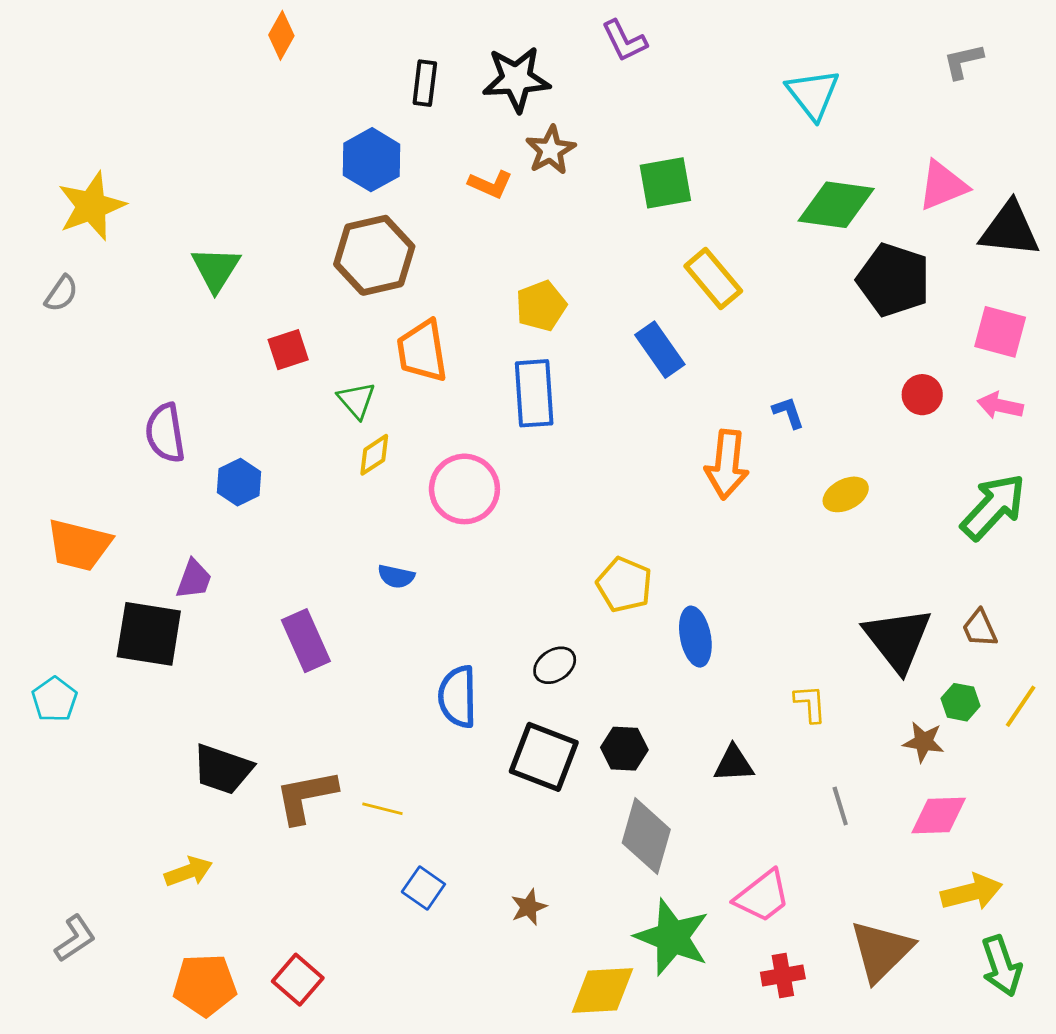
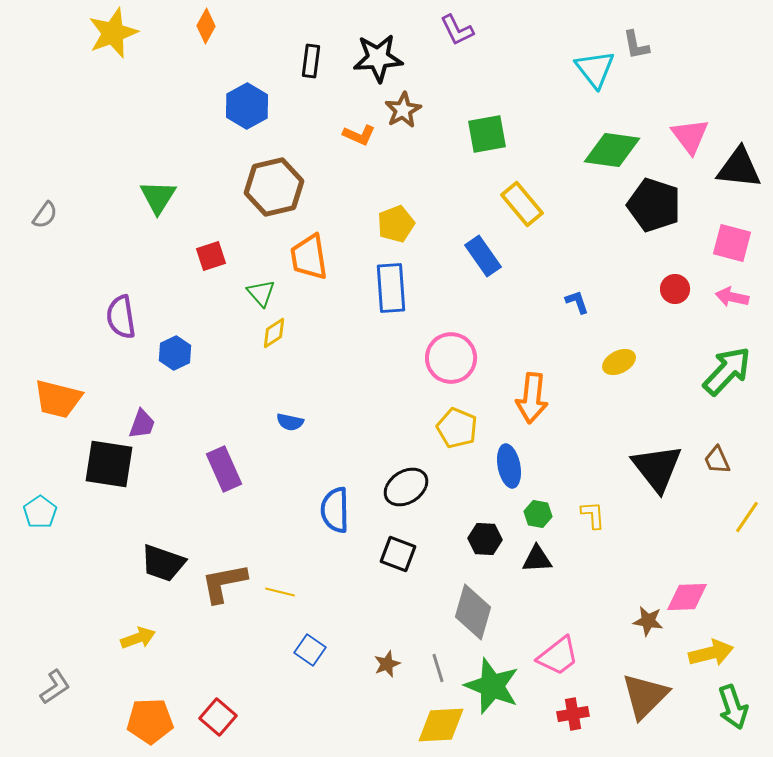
gray L-shape: (963, 61) -> (636, 45), moved, turned -88
blue hexagon: (372, 160) -> (247, 106), moved
pink triangle: (943, 186) -> (690, 136), turned -45
yellow star: (91, 206) -> (113, 33), moved
orange arrow: (727, 464) -> (532, 398), moved
pink circle: (464, 489) -> (451, 358), moved
black ellipse: (555, 665) -> (406, 487), size x1.4
green hexagon: (960, 702) -> (538, 514), moved
brown star: (924, 742) -> (648, 621), moved
black hexagon: (624, 749) -> (485, 539), moved
black square: (544, 757) -> (398, 554), size x0.7
gray line: (840, 806) -> (438, 668), moved

